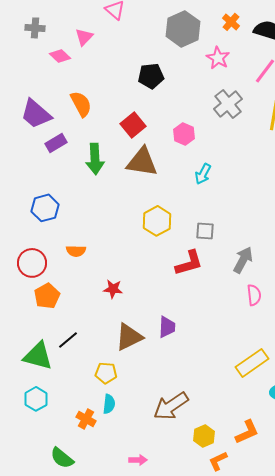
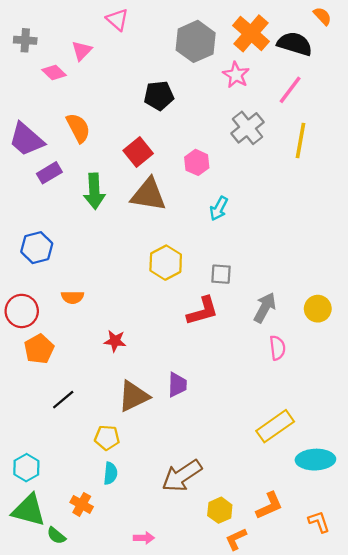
orange cross: (231, 22) -> (251, 33), size x1.8
green triangle: (38, 356) -> (29, 510), moved
orange cross: (86, 419) -> (82, 504), moved
green semicircle: (62, 458) -> (56, 536), size x0.7

